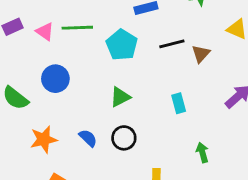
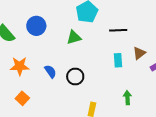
black line: (172, 44) -> (118, 30), moved
brown triangle: (201, 54) -> (139, 53), moved
green triangle: (120, 97) -> (74, 37), moved

